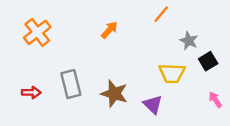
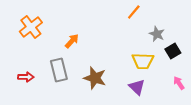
orange arrow: (109, 30) -> (72, 41), moved
purple triangle: (153, 104) -> (137, 87), moved

